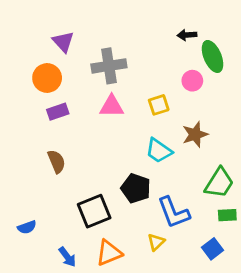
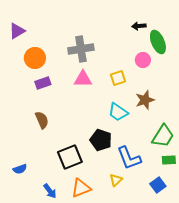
purple triangle: (63, 42) -> (17, 31), moved, turned 42

